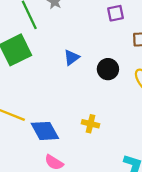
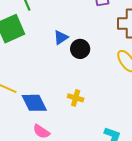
black circle: (108, 69) -> (80, 49), moved

